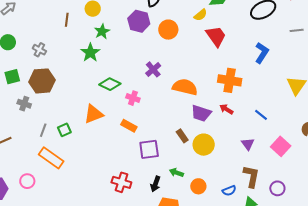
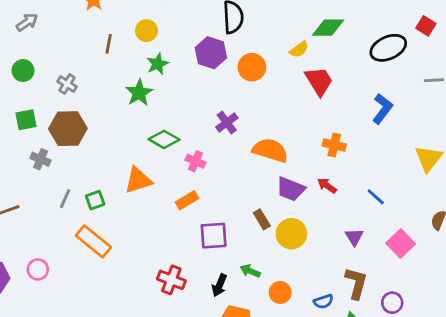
orange cross: (230, 80) -> (334, 145), size x0.7
orange rectangle: (129, 126) -> (187, 200), turned -63
orange rectangle: (51, 158) -> (93, 241), moved

